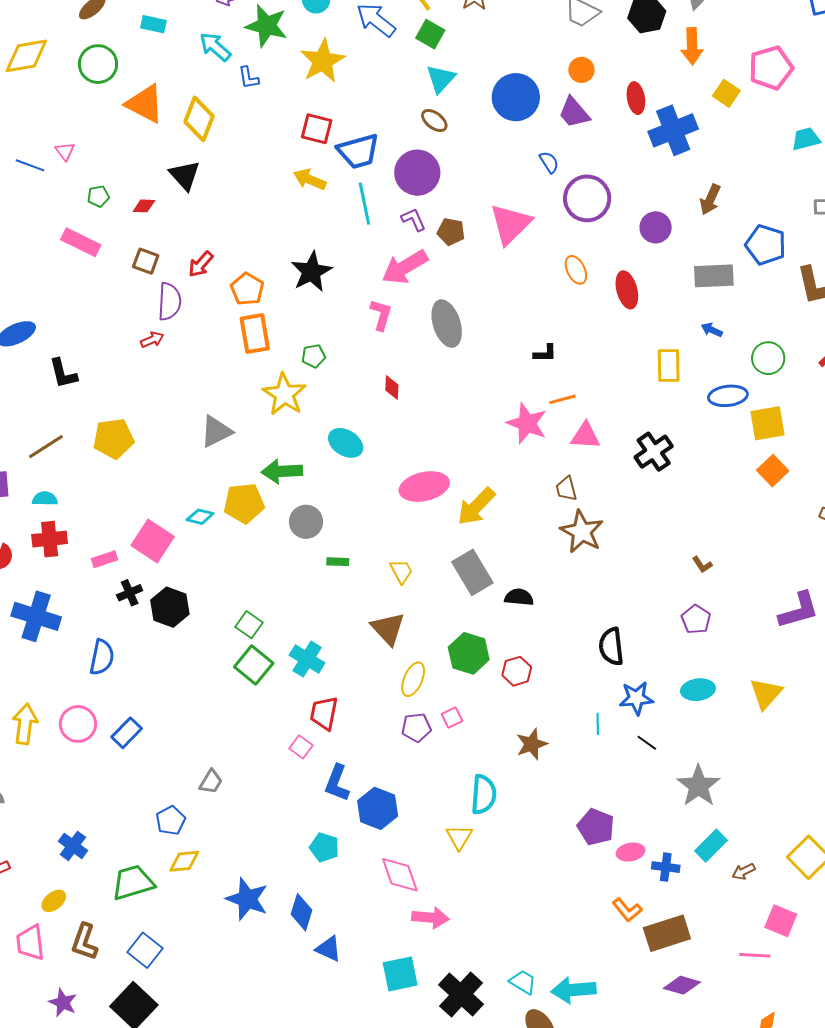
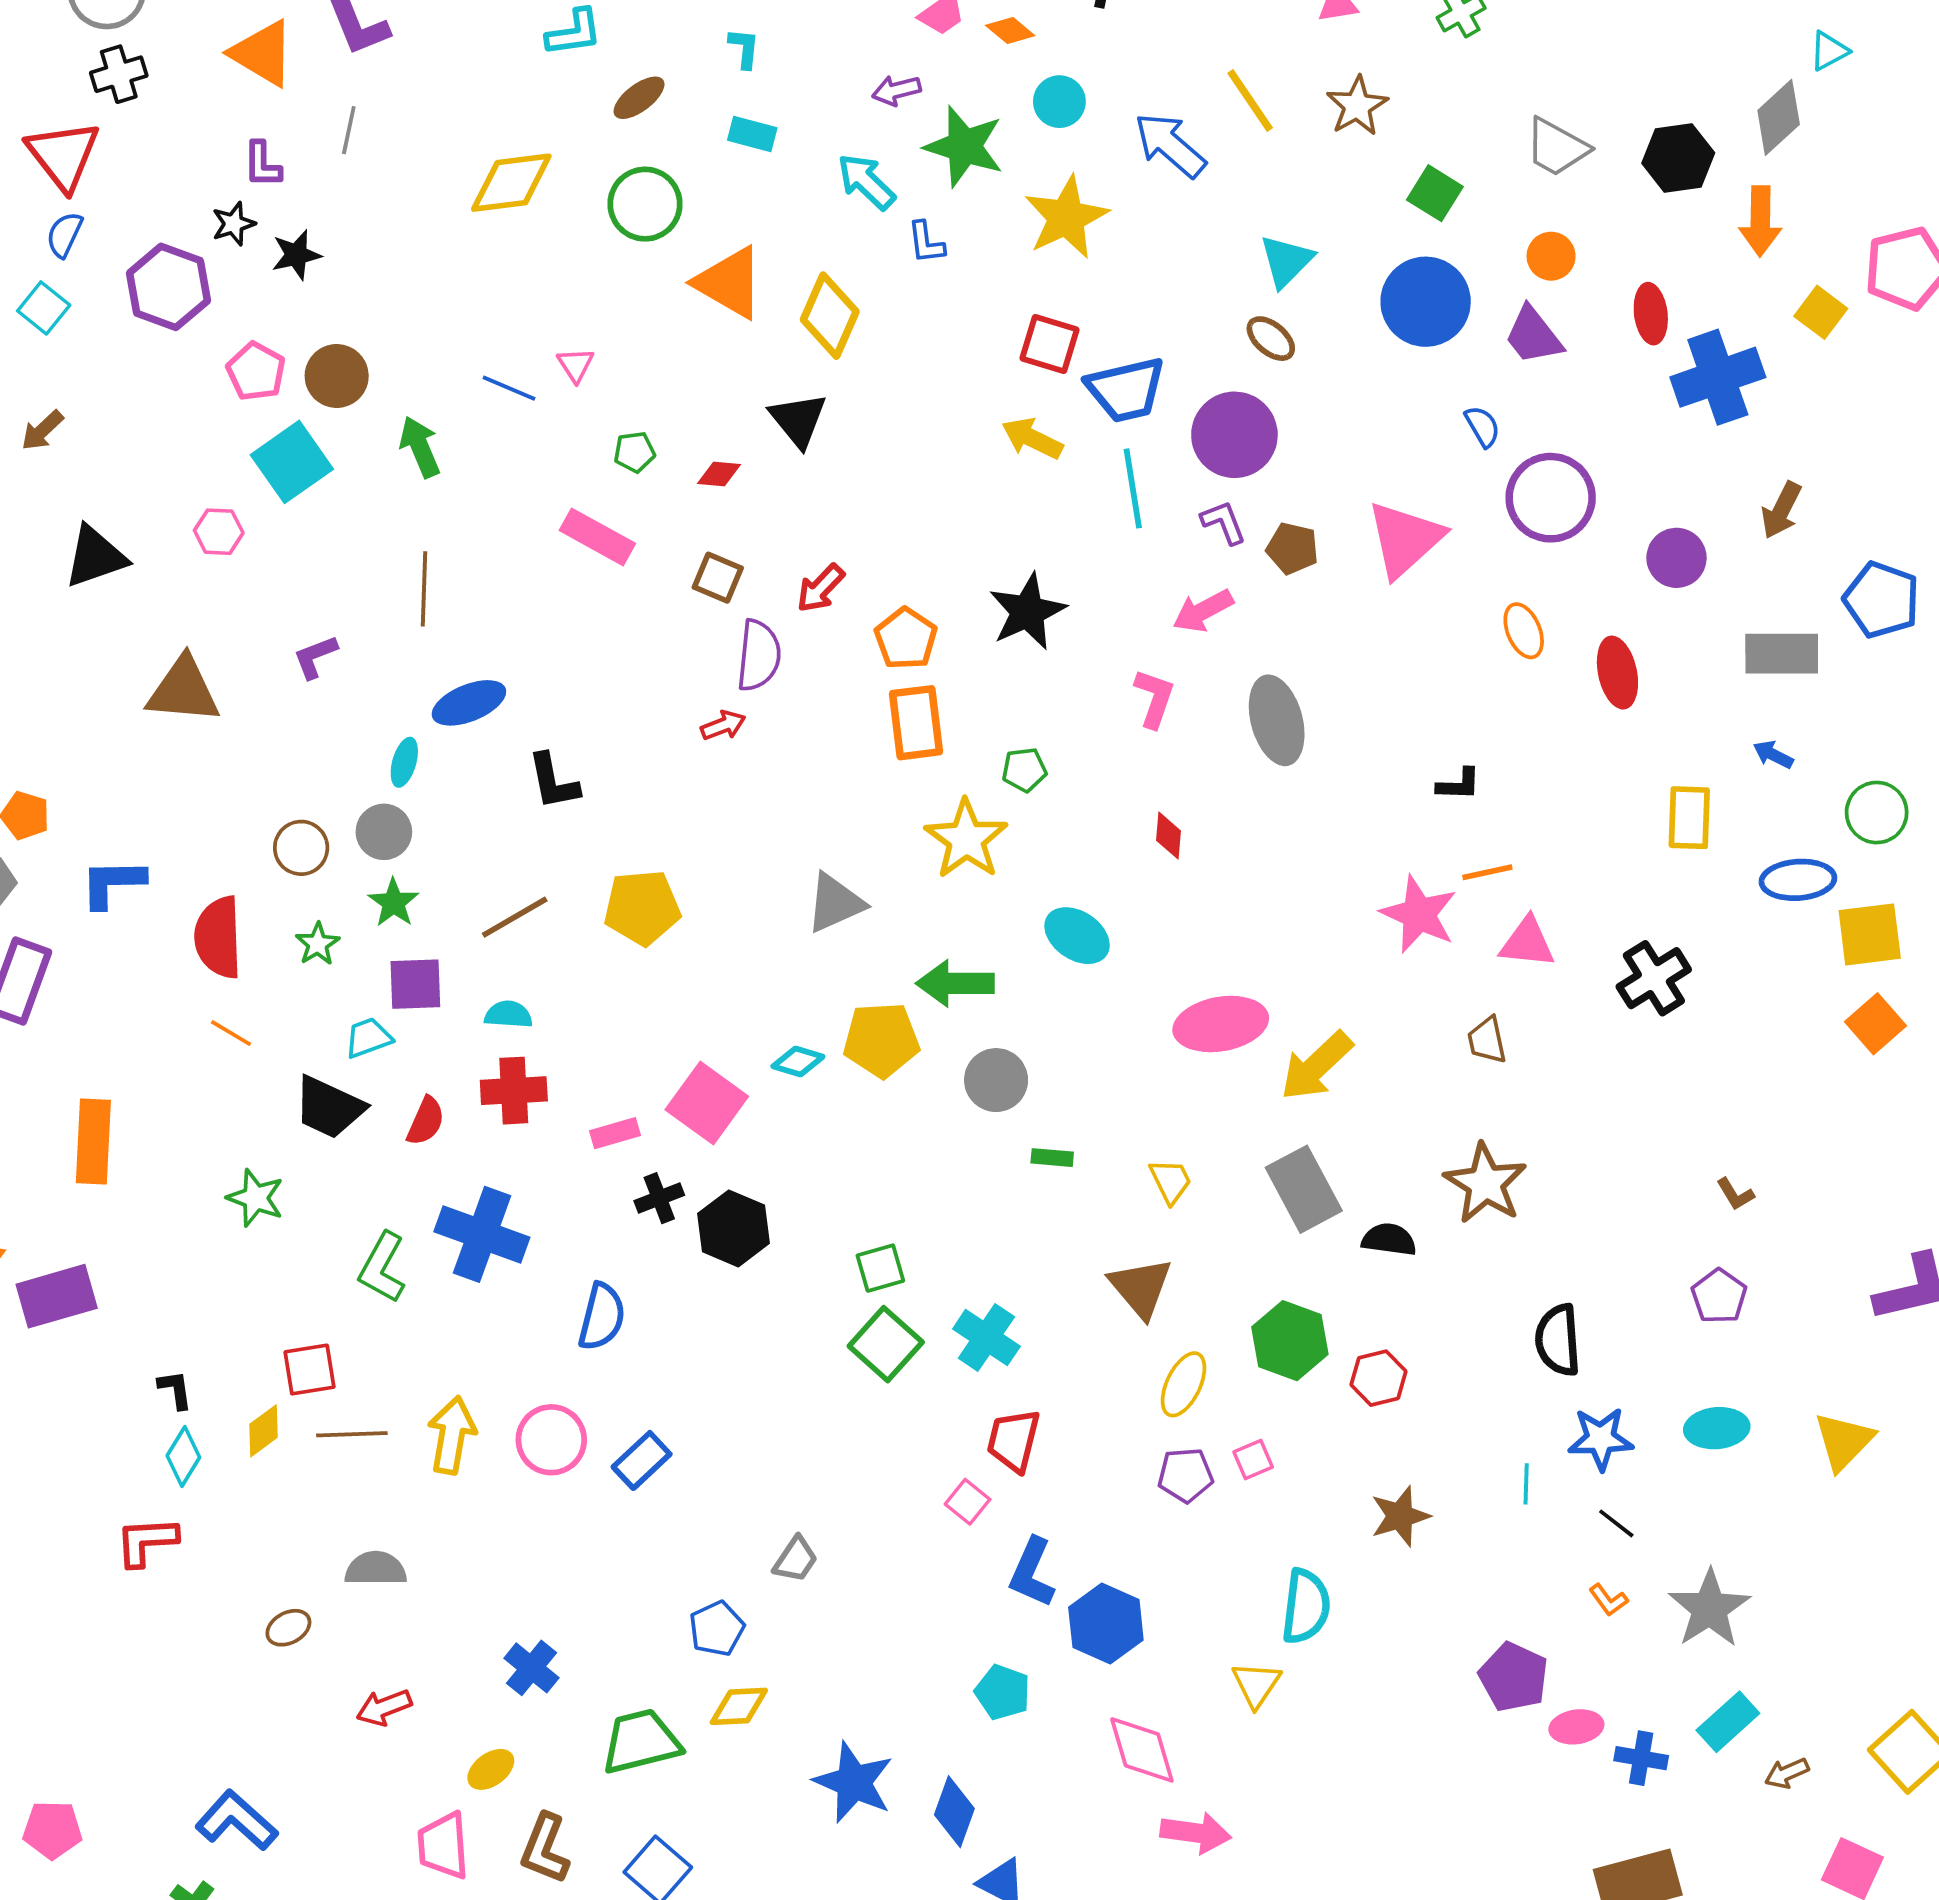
green square: (430, 34) -> (1435, 193), moved
pink arrow: (405, 267) -> (1203, 611), size x0.7
brown star: (582, 532) -> (1485, 1183), moved
green square: (249, 625) -> (880, 1268), turned 36
orange L-shape: (627, 910) -> (1608, 1600), moved, size x0.7

